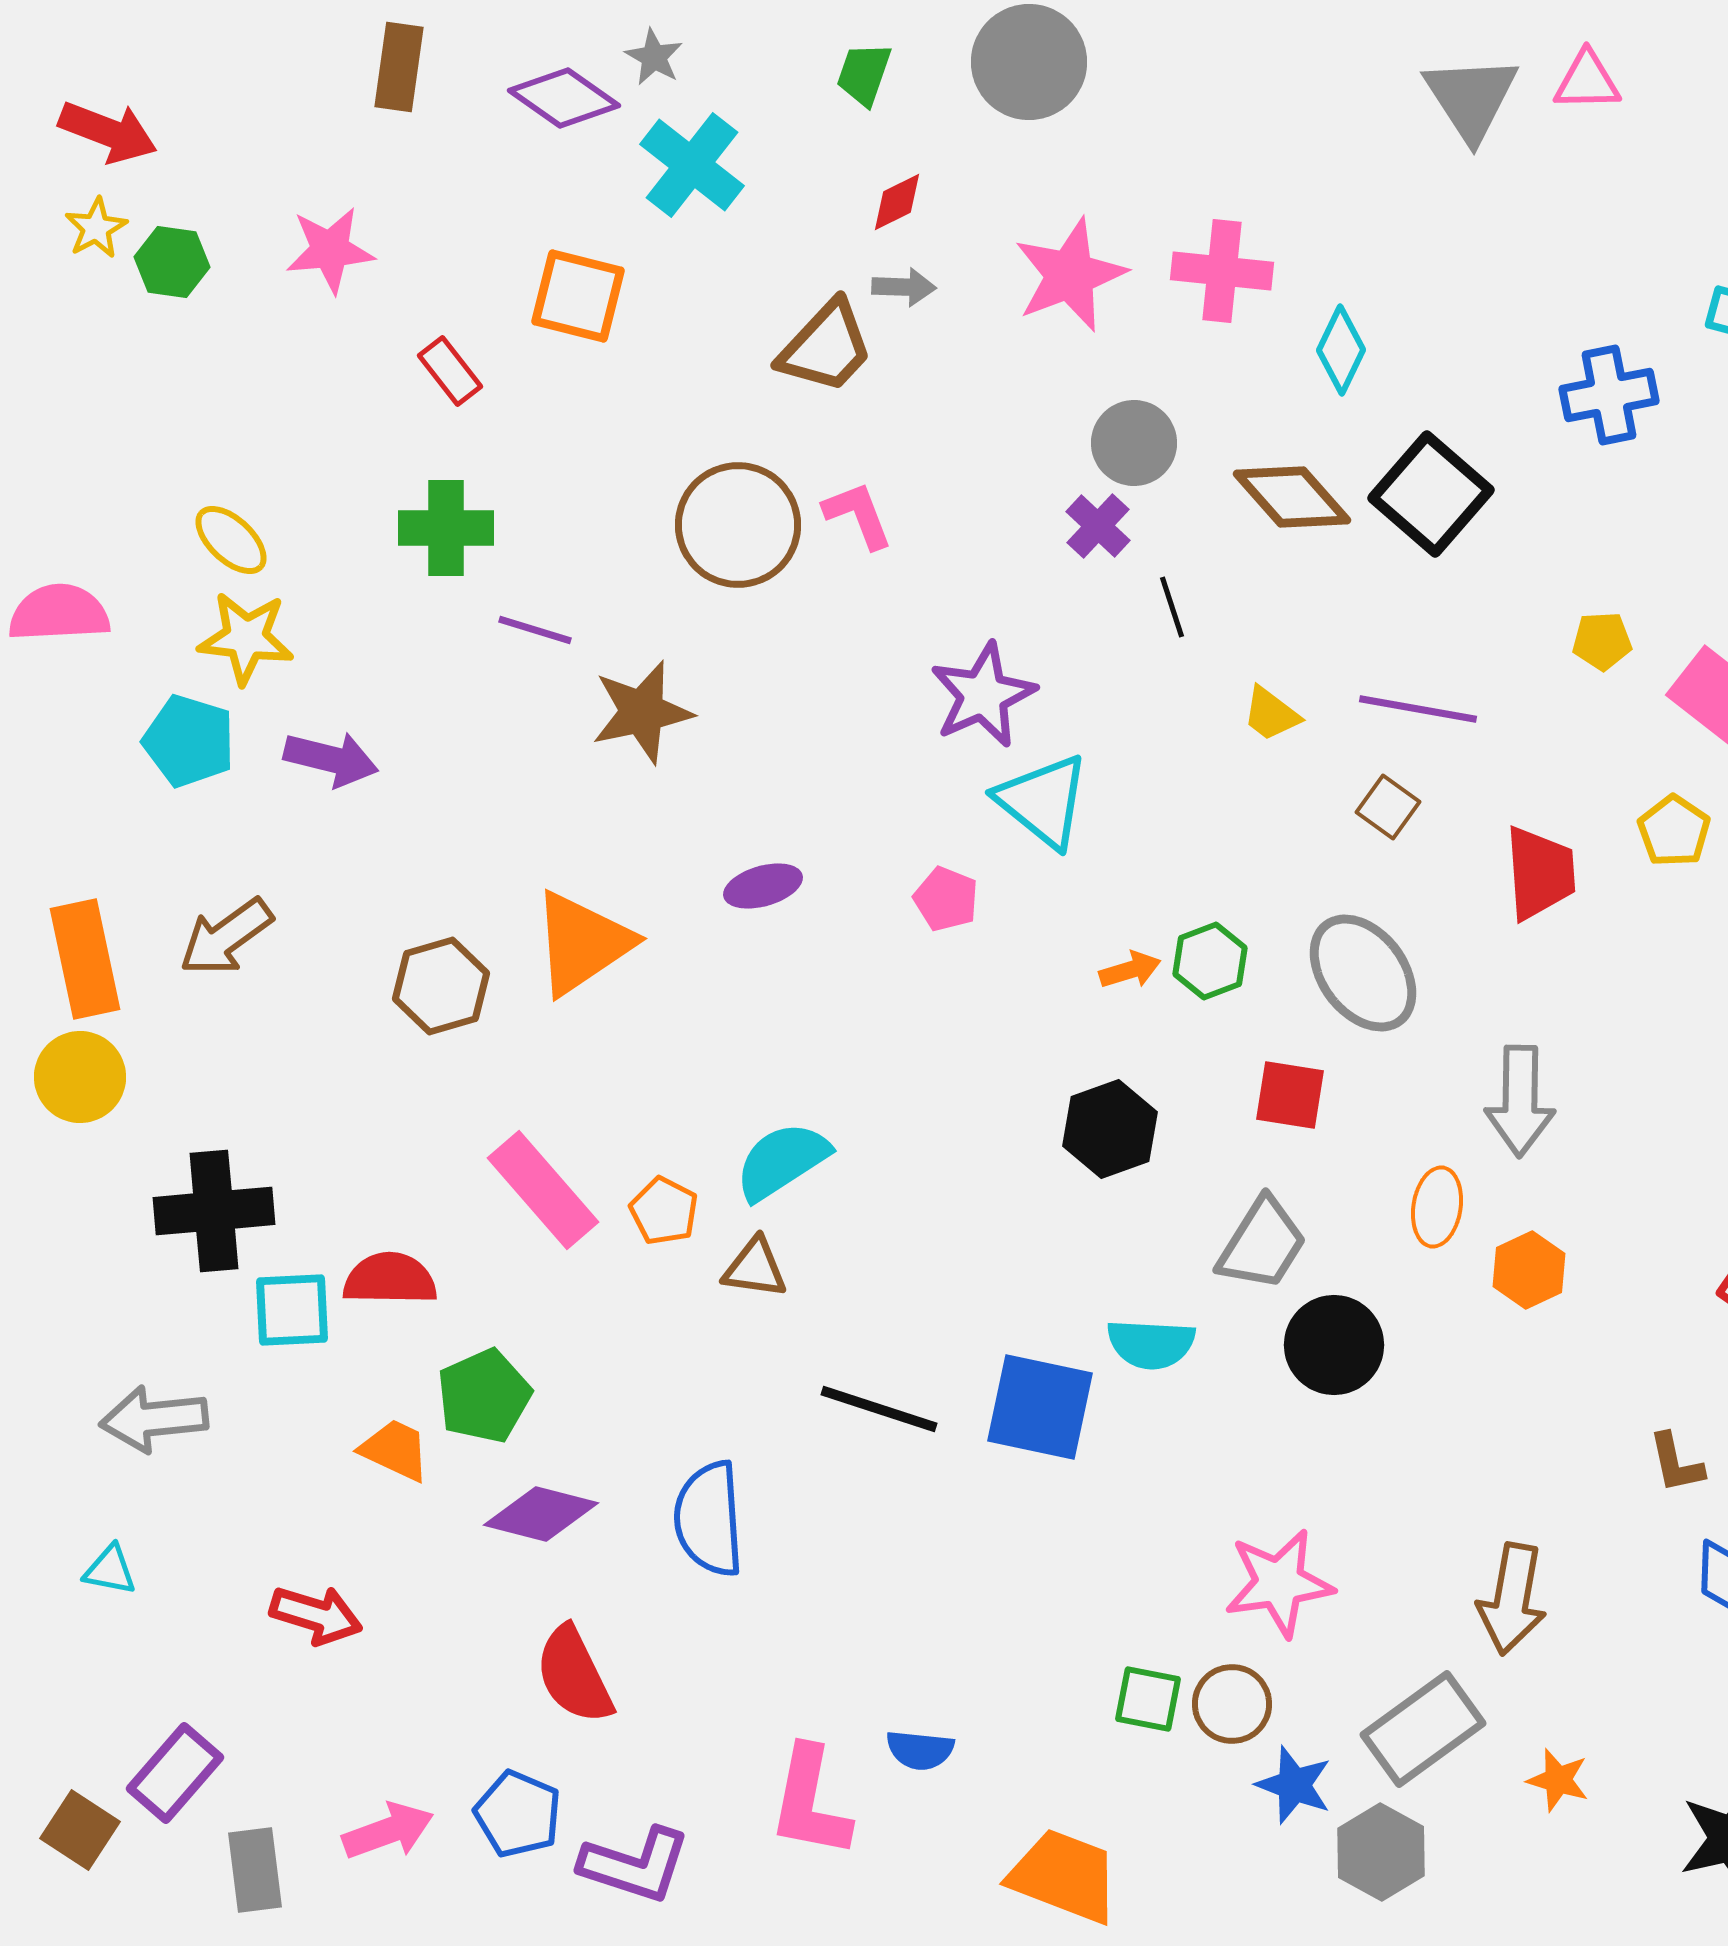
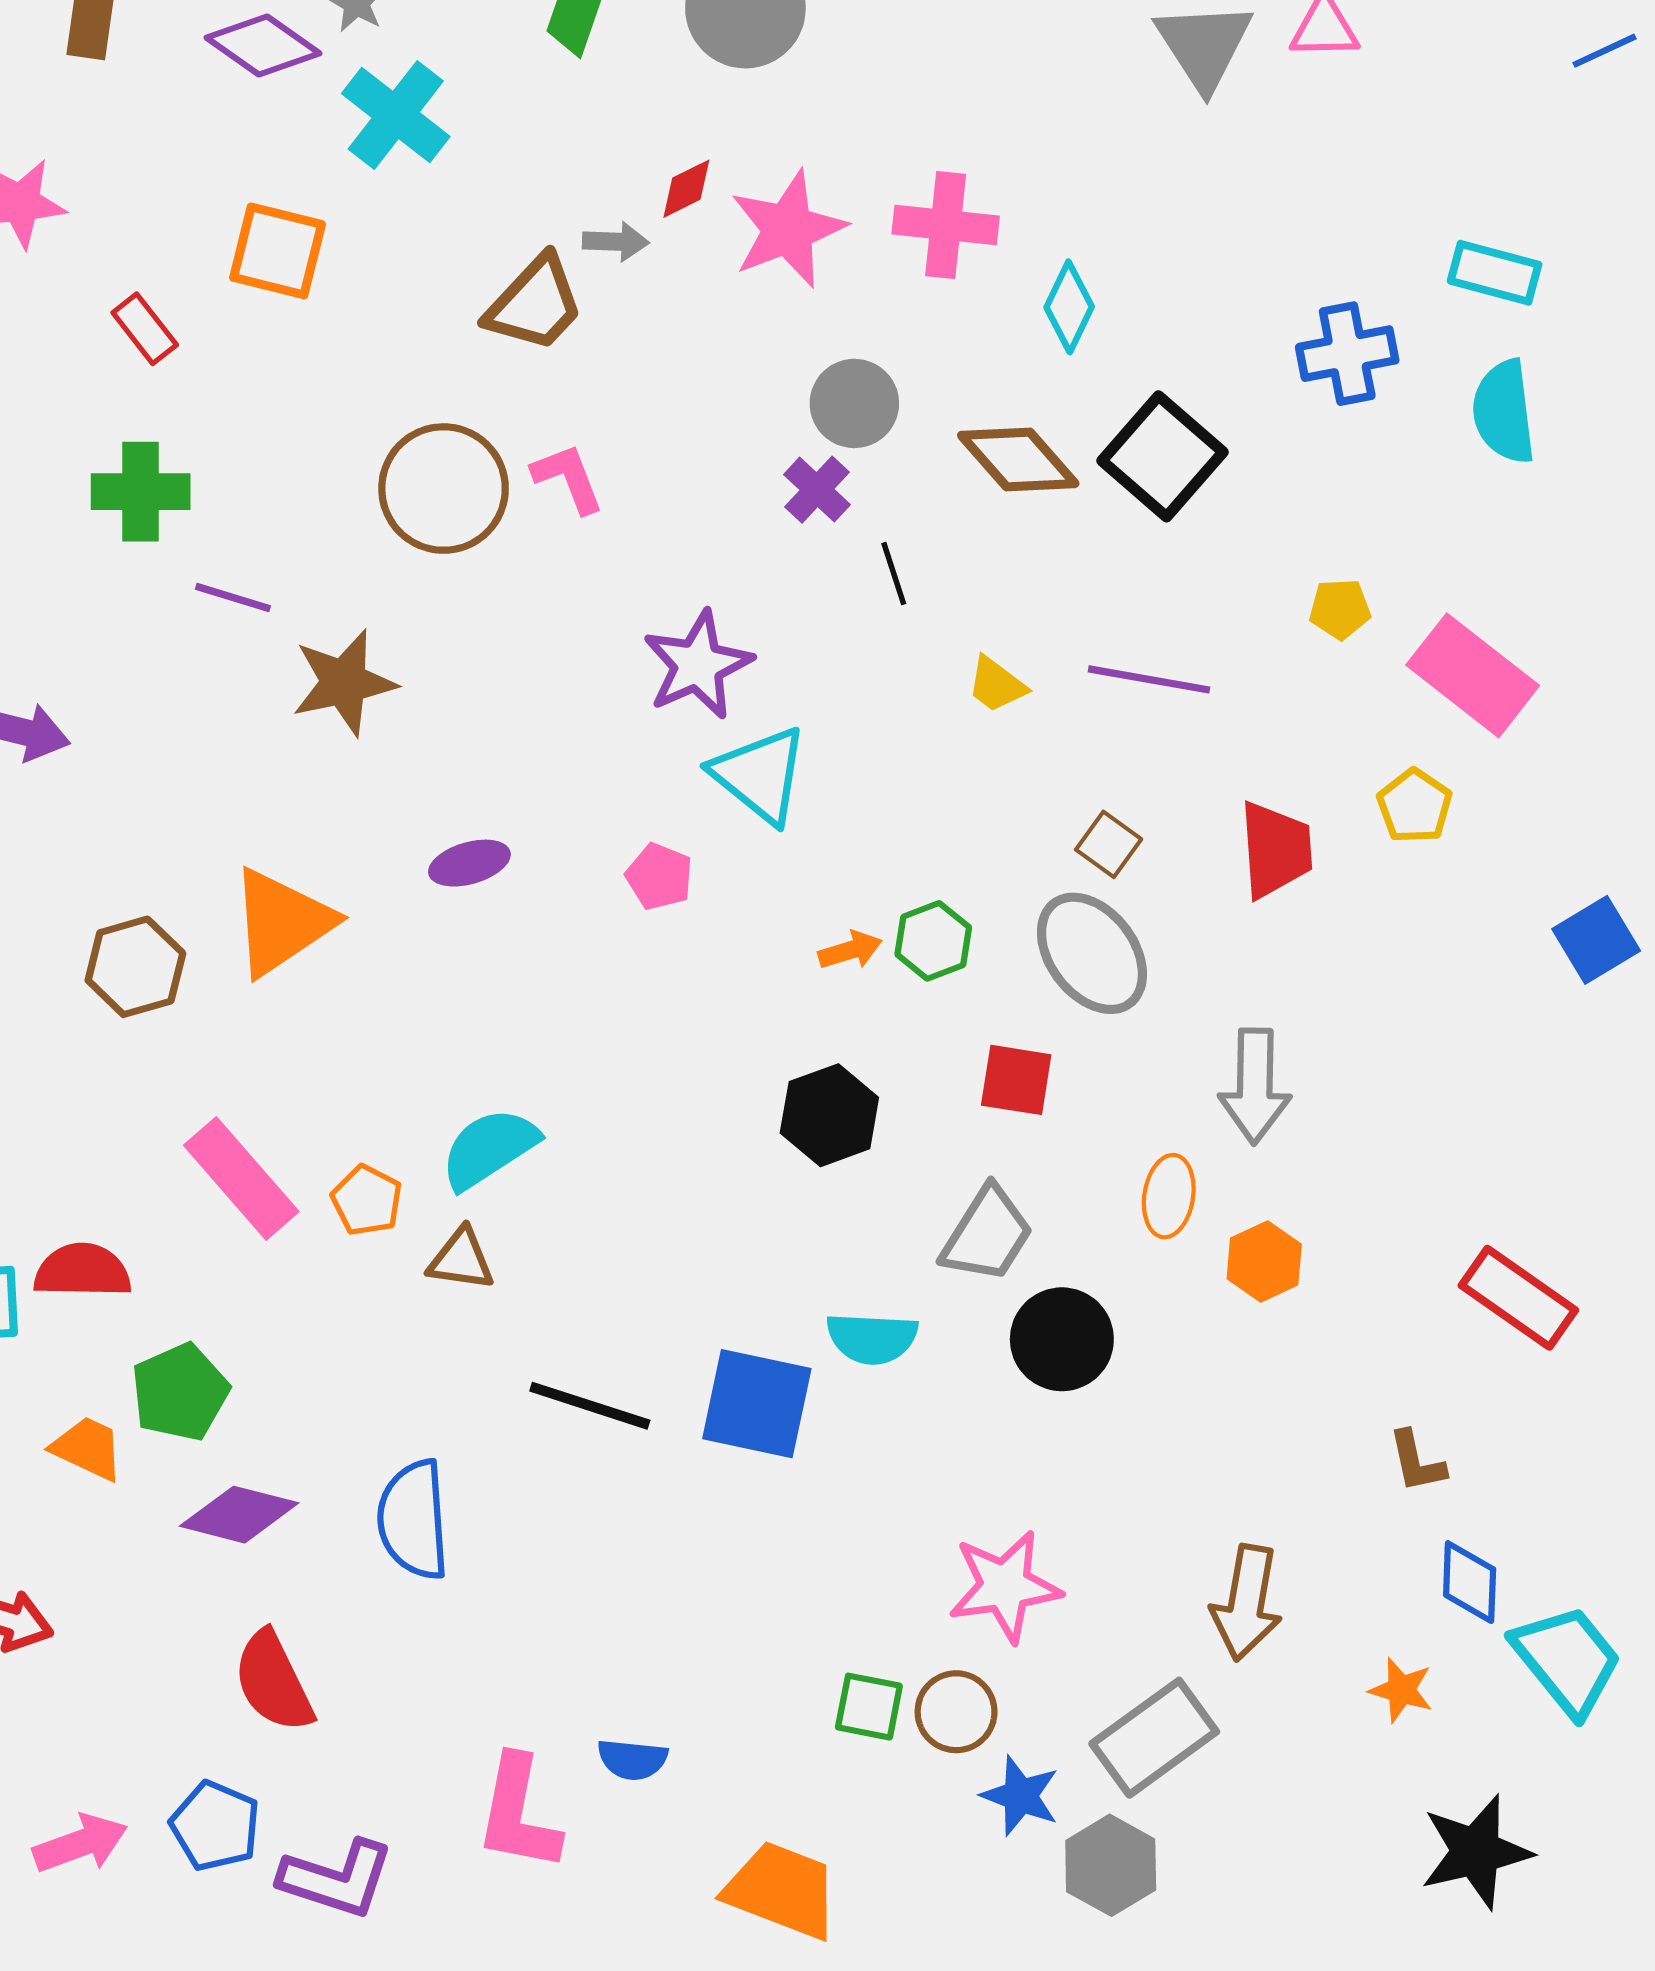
red diamond: (897, 202) -> (686, 189), moved
brown square: (1388, 807) -> (1109, 844), moved
orange star: (1558, 1780) -> (1401, 1690), moved

